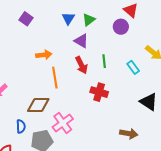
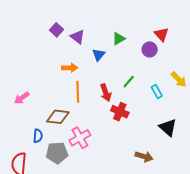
blue triangle: (68, 18) -> (99, 55), moved
purple triangle: (81, 41) -> (78, 37), moved
green line: (104, 61) -> (129, 82), turned 40
red arrow: (81, 65) -> (106, 93), moved

